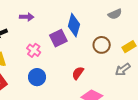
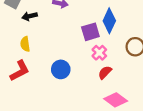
pink cross: (34, 50) -> (99, 53), moved

